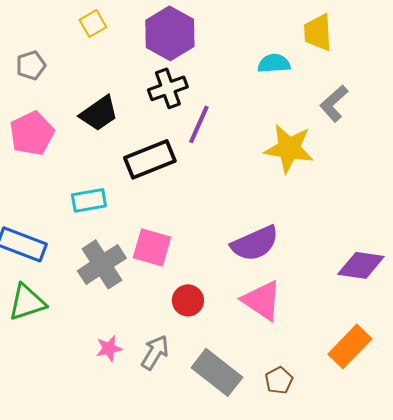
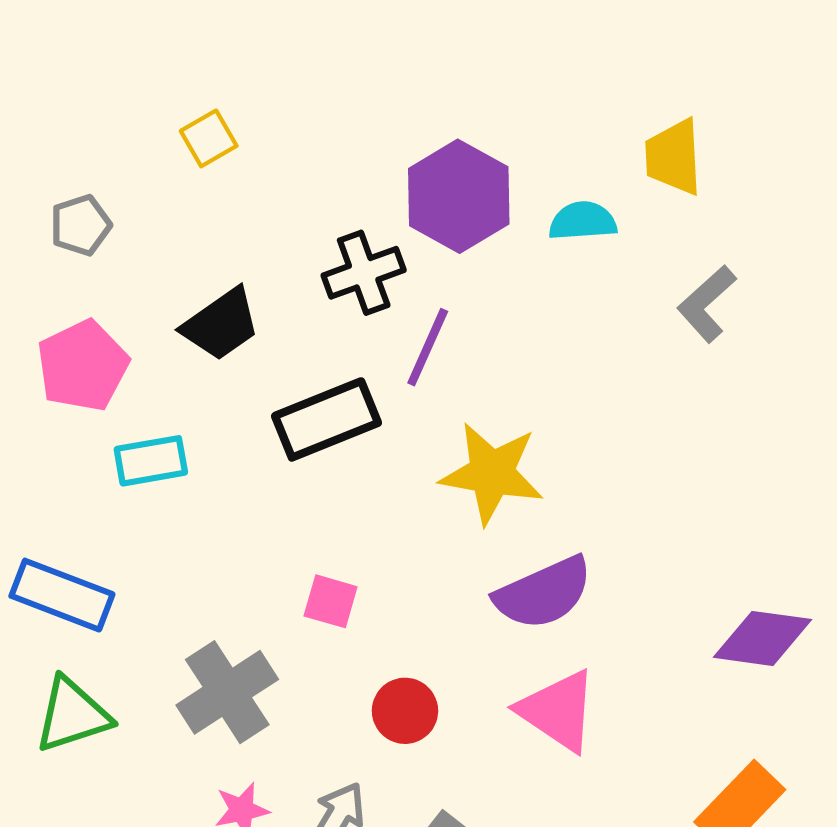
purple hexagon: (170, 33) -> (459, 196), moved
yellow star: (289, 148) -> (492, 473), moved
cyan rectangle: (89, 200) -> (151, 461), moved
pink square: (152, 247) -> (331, 601), size x0.7
gray cross: (102, 264) -> (227, 692), moved

